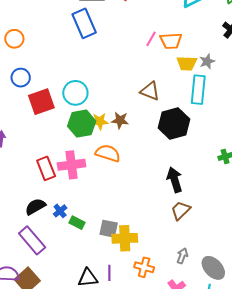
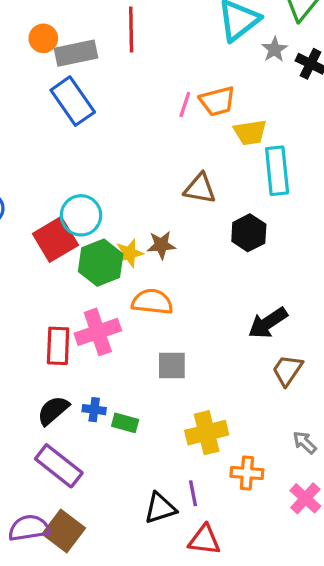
gray star: (207, 61) -> (275, 49), moved
red square: (41, 102) -> (55, 239), moved
black hexagon: (174, 123) -> (249, 233), size x0.7
red rectangle: (46, 168) -> (58, 346), turned 35
black arrow: (175, 180) -> (268, 323), turned -95
blue cross: (60, 211) -> (94, 410), turned -32
gray square: (109, 229) -> (172, 366), moved
gray arrow: (182, 256) -> (305, 442), turned -56

